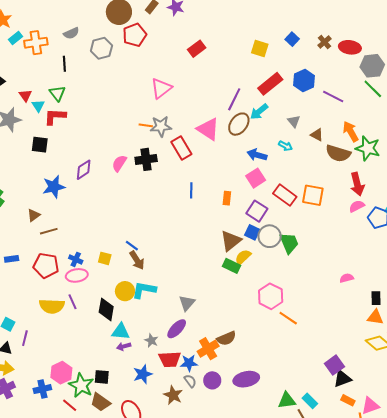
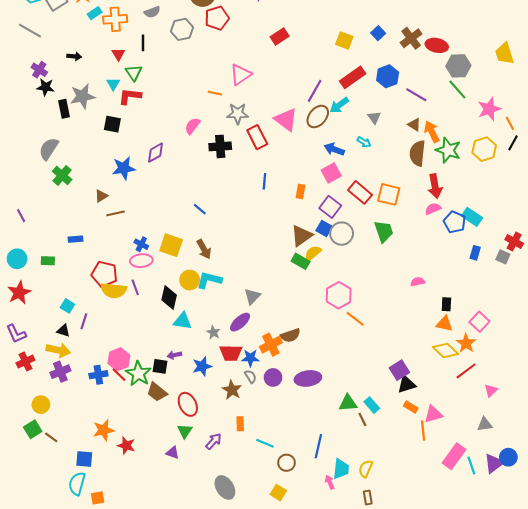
brown cross: (324, 42) -> (411, 38), size x1.5
red triangle: (25, 95) -> (118, 54), moved
orange line: (146, 125) -> (215, 93), moved
brown triangle: (317, 135) -> (414, 125), moved
brown semicircle: (338, 153) -> (417, 153), turned 75
pink semicircle: (119, 163) -> (192, 126), moved
green trapezoid: (289, 243) -> (384, 231), moved
blue line: (132, 246) -> (200, 209), moved
yellow square: (105, 258) -> (171, 245), size x1.6
red pentagon: (46, 265) -> (104, 274), moved
purple arrow: (124, 346) -> (174, 355), moved
red line: (70, 405) -> (119, 375), moved

